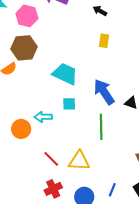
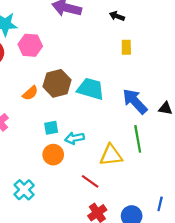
pink hexagon: (27, 16) -> (30, 45), moved
brown hexagon: (24, 48) -> (57, 83), moved
cyan square: (69, 104) -> (51, 128), moved
yellow triangle: (79, 161) -> (111, 155), moved

